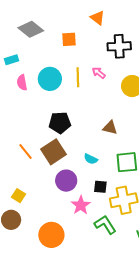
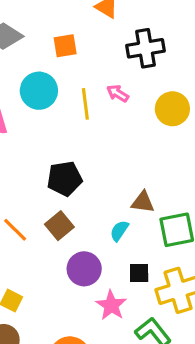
cyan circle: (50, 79) -> (39, 91), moved
brown triangle: (110, 128) -> (143, 202), moved
brown square: (54, 152) -> (59, 226), size x0.7
cyan semicircle: (91, 159) -> (119, 231), turned 104

